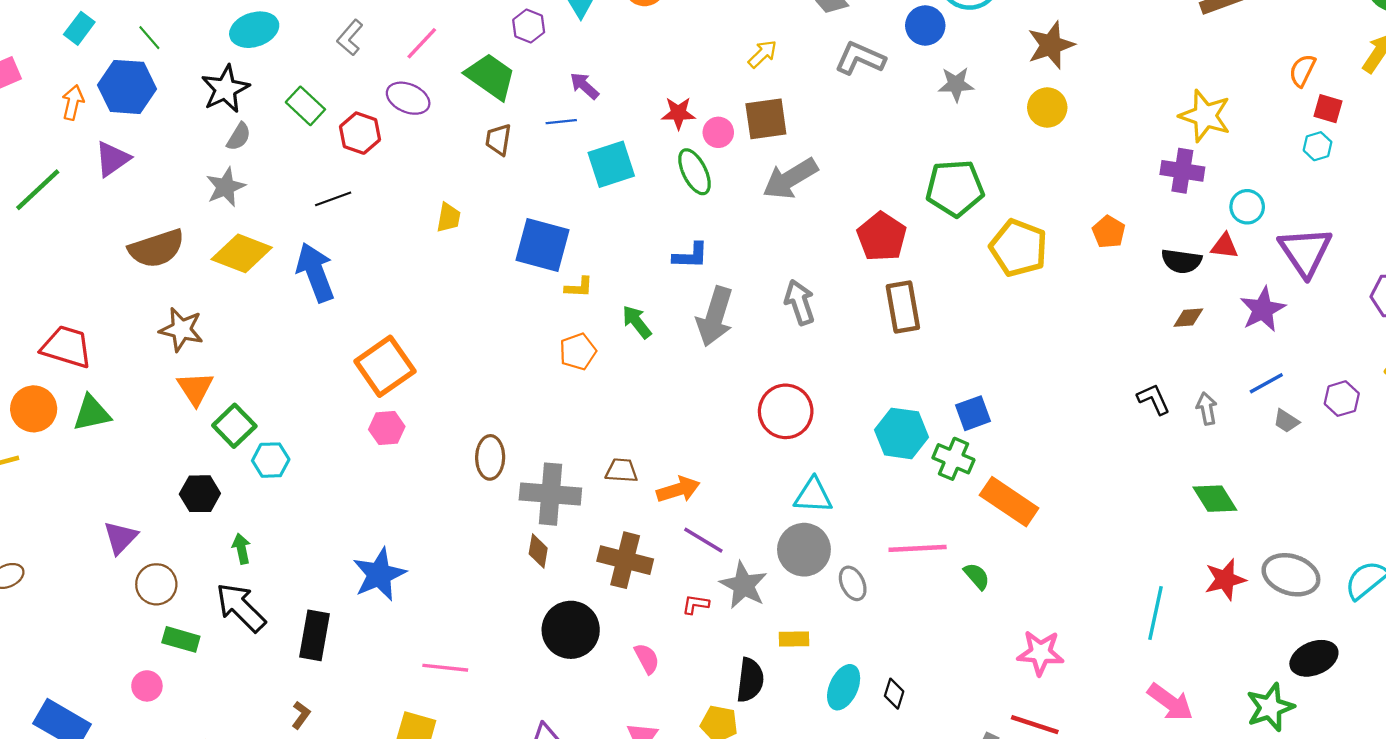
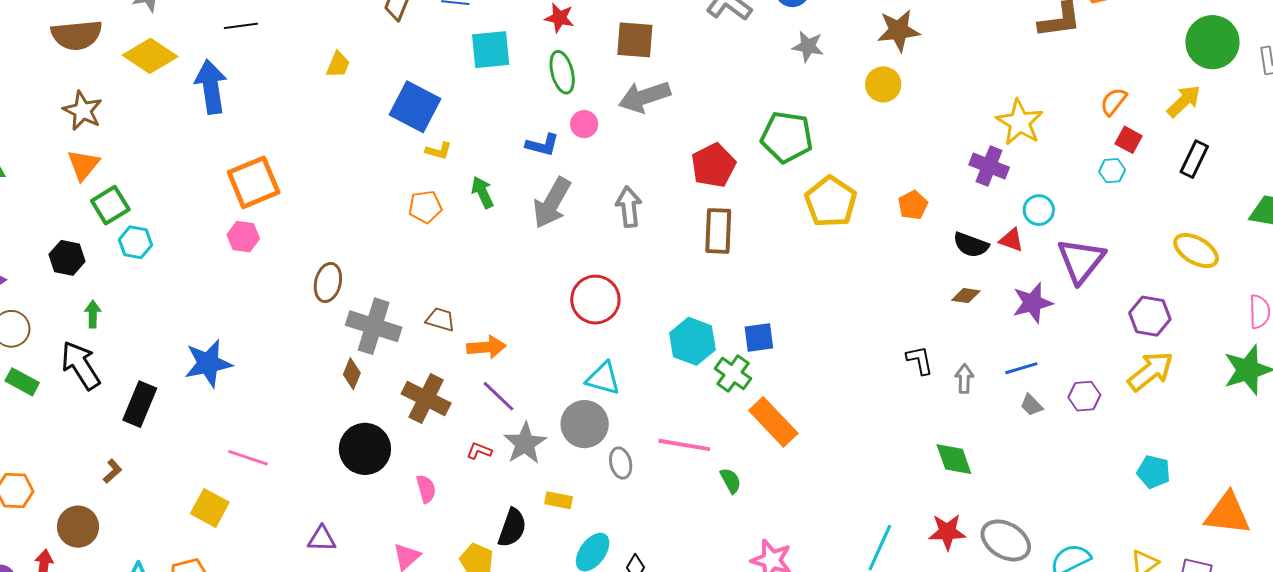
pink circle: (718, 132) -> (584, 124), moved

